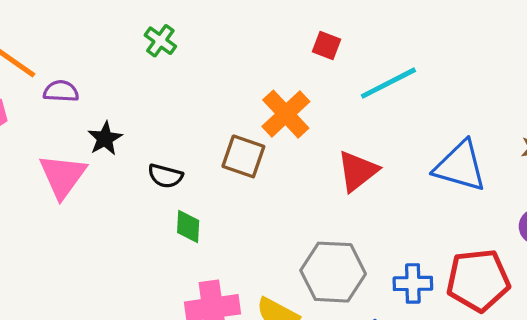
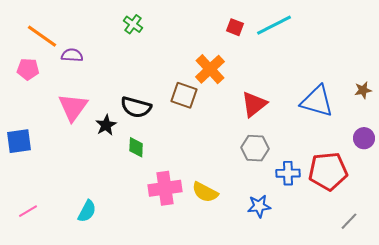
cyan line: (388, 83) -> (274, 25), moved
black star: (105, 138) -> (106, 125), moved
black semicircle: (165, 176) -> (136, 107), size x1.4
green diamond: (188, 226) -> (136, 147), moved
gray hexagon: (333, 272) -> (255, 148), moved, size x0.7

